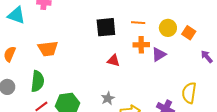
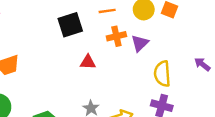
purple arrow: (207, 57) -> (202, 64), moved
yellow semicircle: (189, 93) -> (162, 74), moved

